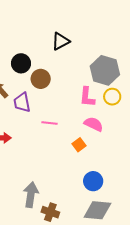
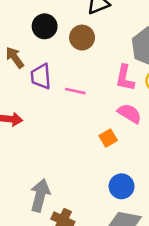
brown circle: (41, 79) -> (82, 38), moved
pink line: (50, 123) -> (75, 91), moved

